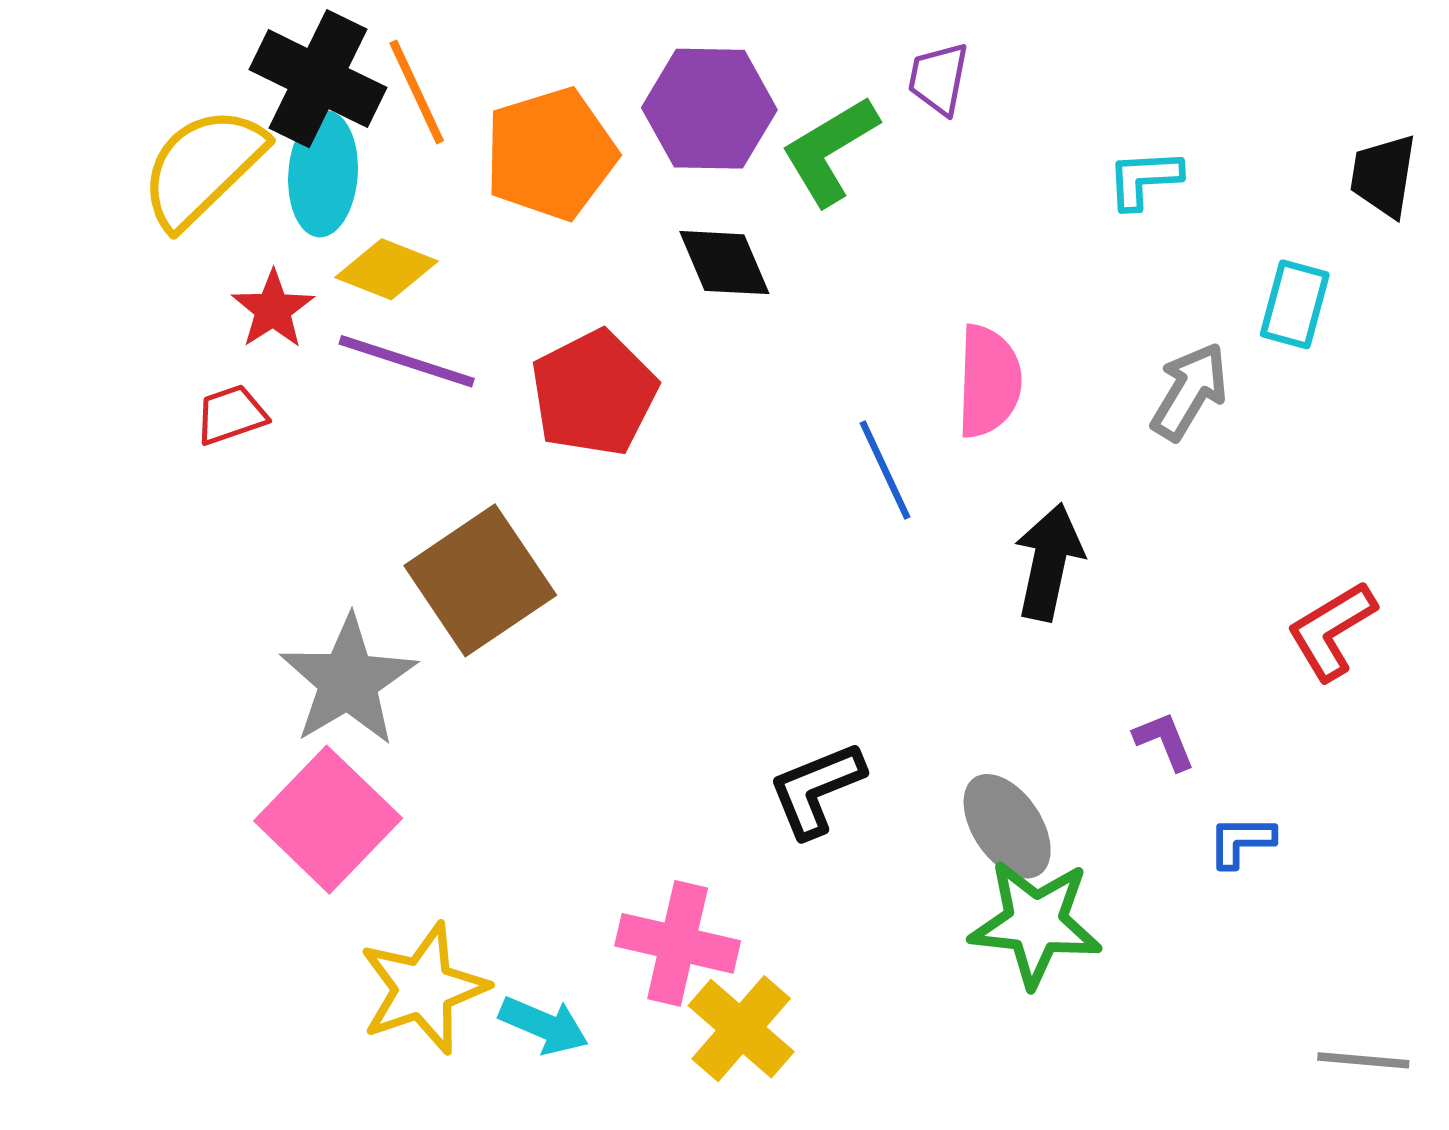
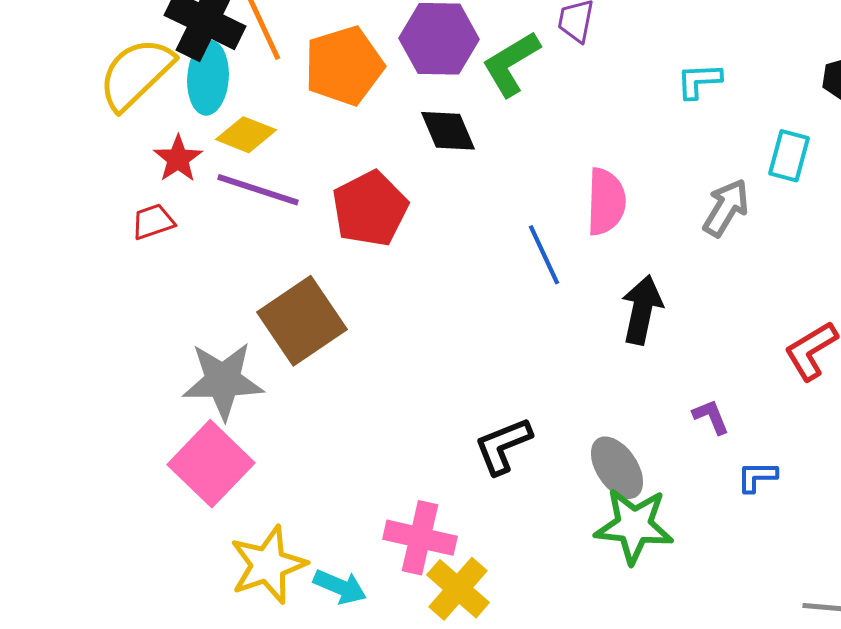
gray star: (348, 681) -> (223, 381), turned 30

